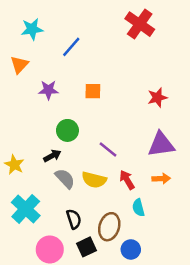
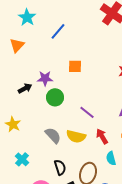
cyan star: (32, 29) -> (27, 17), turned -30
purple star: (48, 90) -> (45, 78), moved
black arrow: (52, 156) -> (25, 88), moved
cyan cross: (26, 209) -> (22, 159), size x0.6

